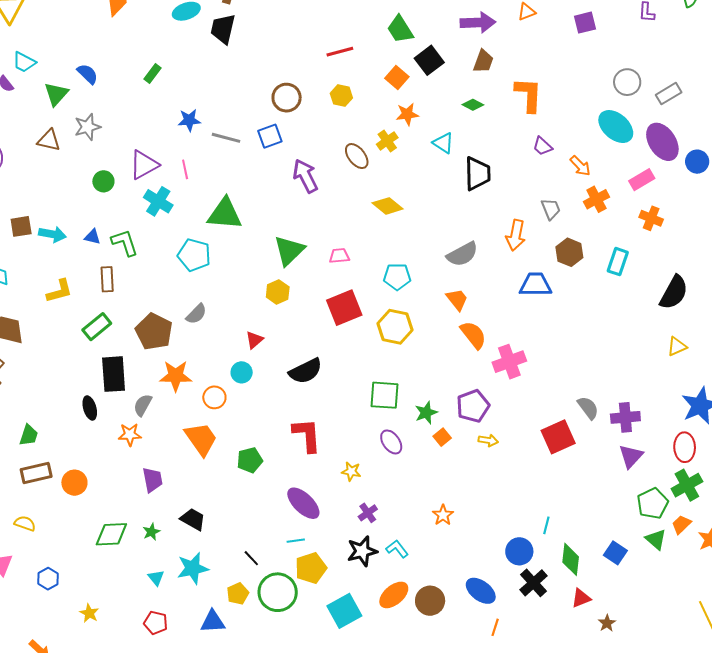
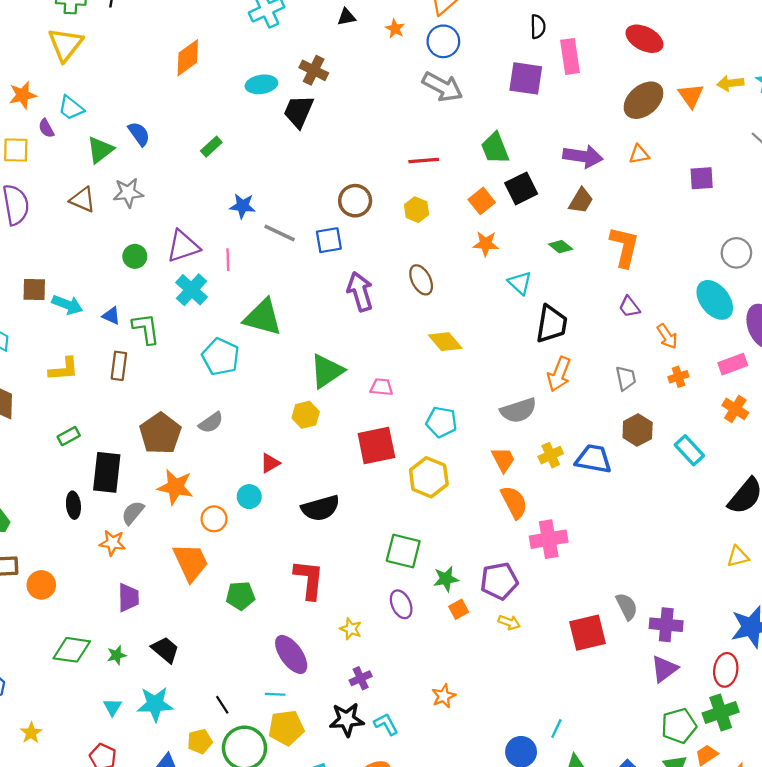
yellow cross: (387, 141) -> (551, 455), moved
orange cross: (596, 199) -> (678, 377), size x0.7
orange arrow: (516, 235) -> (559, 374), moved
cyan rectangle: (618, 262) -> (689, 450), turned -72
green rectangle: (97, 327) -> (69, 436), moved, size x0.7

